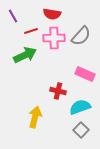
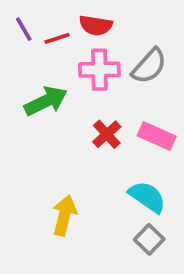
red line: (31, 31) -> (57, 38), moved
red cross: (58, 91) -> (107, 134), moved, turned 35
cyan semicircle: (80, 107) -> (147, 197), turned 55

